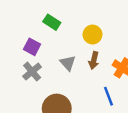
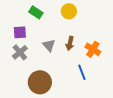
yellow circle: (92, 35) -> (69, 11), moved
purple square: (32, 47) -> (20, 32), turned -32

